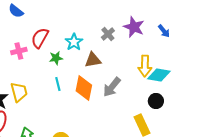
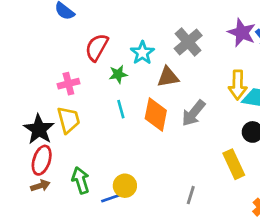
purple star: (134, 27) -> (242, 33), moved
gray cross: (108, 34) -> (188, 42), size x1.5
pink cross: (19, 51) -> (68, 84), moved

